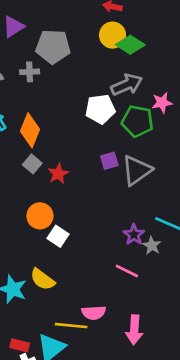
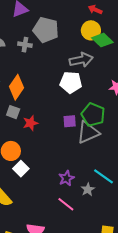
gray arrow: (127, 85) -> (81, 60), moved
green pentagon: (137, 121) -> (93, 115), moved
gray square: (32, 164) -> (13, 112), turned -32
purple star: (134, 235) -> (66, 178), moved

